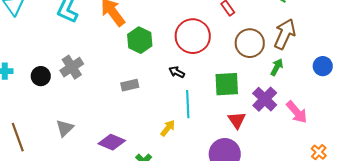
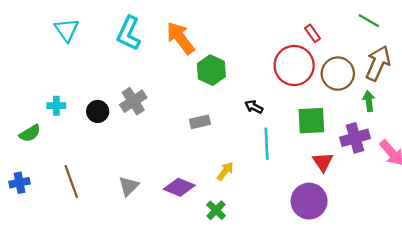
red circle: (193, 36) -> (294, 65), moved
green arrow: (277, 67) -> (369, 101), turned -36
purple cross: (265, 99) -> (355, 138), turned 30
gray triangle: (65, 128) -> (129, 186), moved
yellow arrow: (168, 128) -> (225, 171), moved

